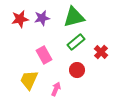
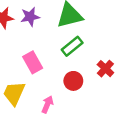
red cross: (101, 52) -> (105, 69), moved

